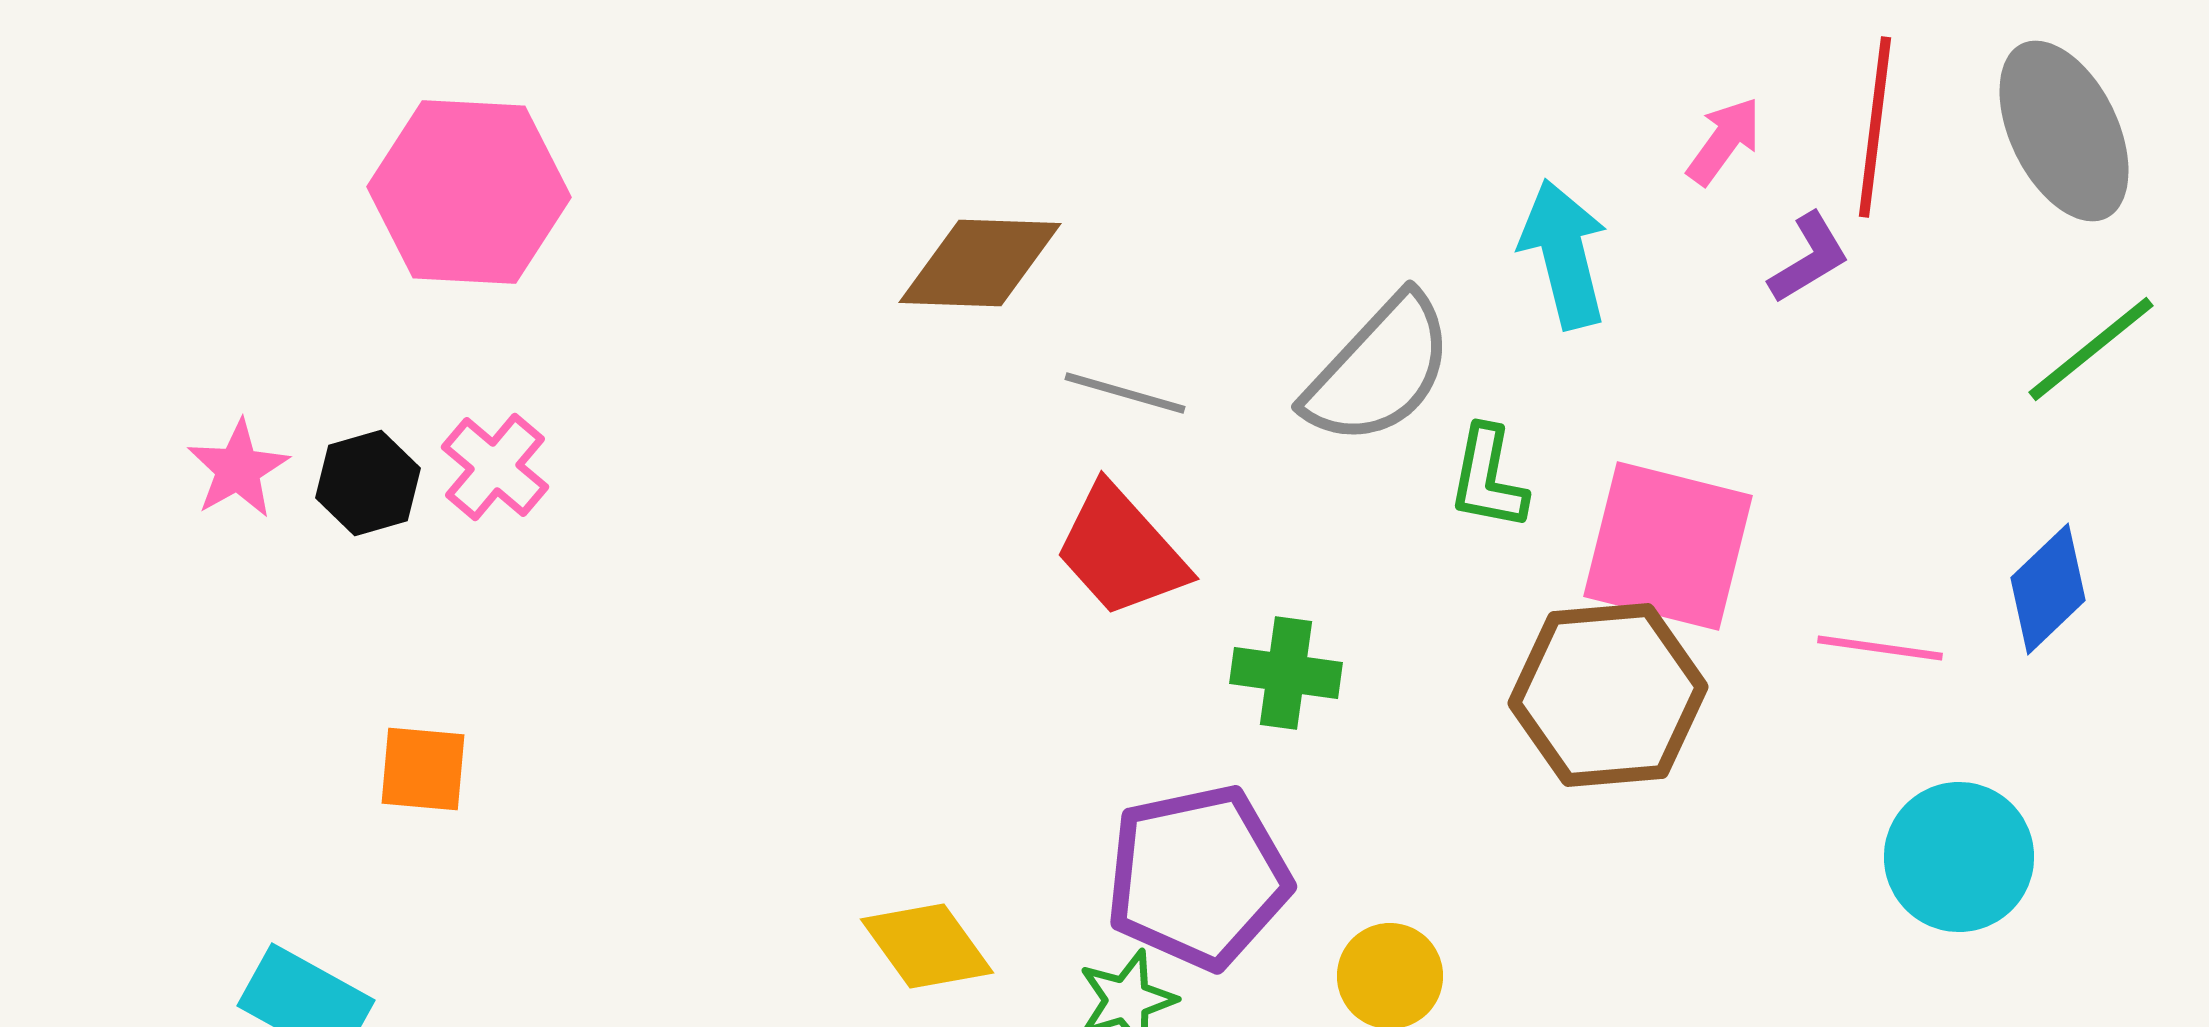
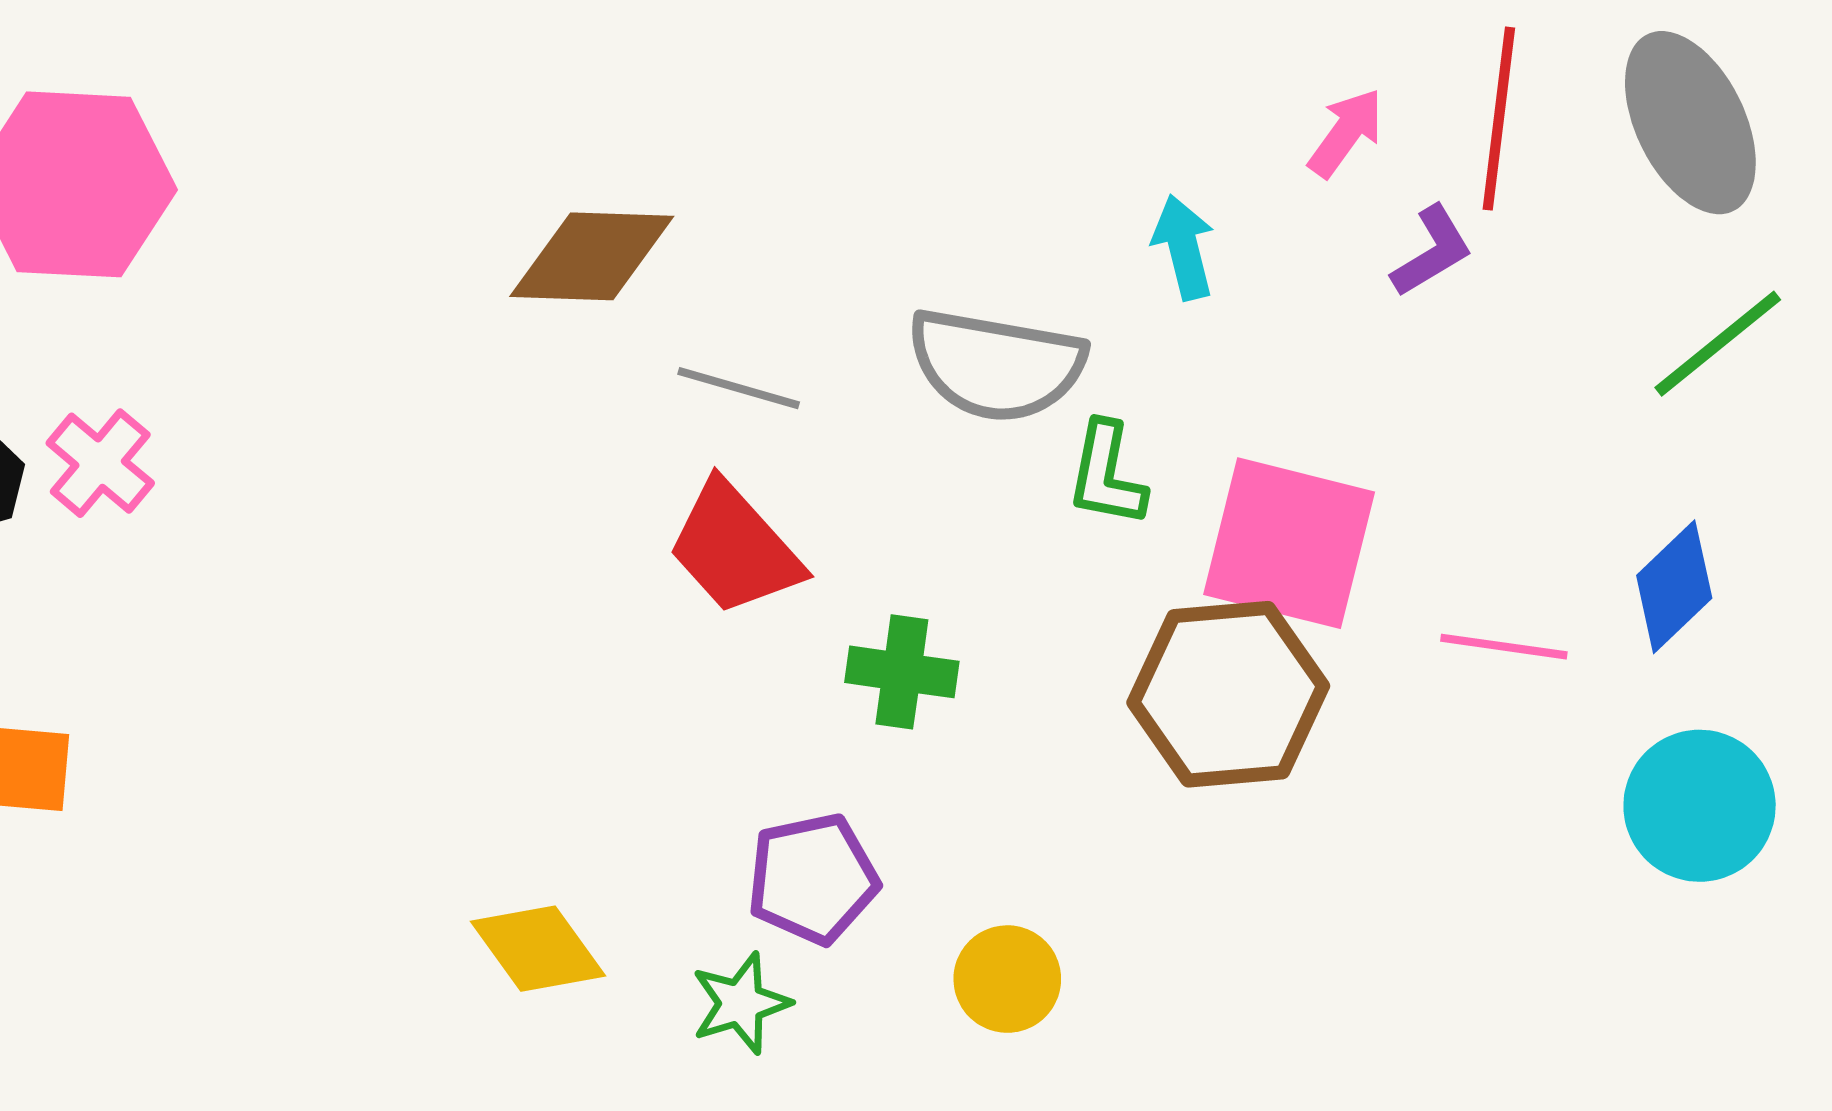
cyan arrow: (1564, 254) -> (1184, 247), size x0.7
gray semicircle: (1379, 370) -> (996, 365), turned 57
cyan circle: (1959, 857) -> (1700, 806), moved
purple pentagon: (1198, 877) -> (813, 879), size x0.7

